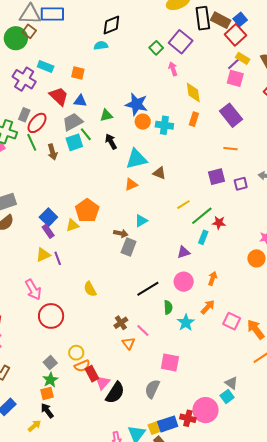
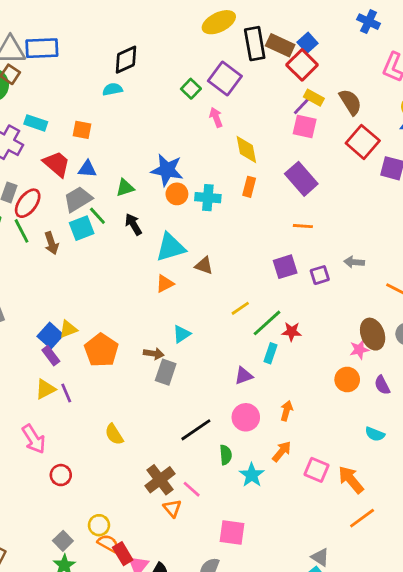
orange pentagon: (87, 211) -> (101, 350), moved
yellow triangle: (72, 225) -> (68, 329), moved
red circle: (51, 316) -> (61, 475), size x0.6
brown cross: (121, 323) -> (160, 480), size x1.5
orange semicircle: (82, 366) -> (108, 543), turned -126

